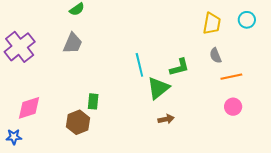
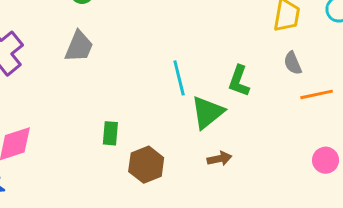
green L-shape: (179, 67) -> (239, 81), turned 125
pink circle: (233, 107) -> (326, 160), moved
brown hexagon: (78, 122) -> (146, 165), moved

